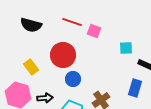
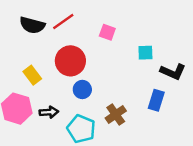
red line: (72, 22) -> (63, 22), moved, turned -54

